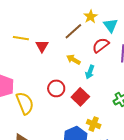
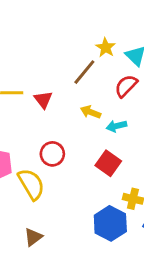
cyan arrow: (90, 72) -> (116, 126), turned 64
red circle: (56, 88) -> (52, 154), moved

